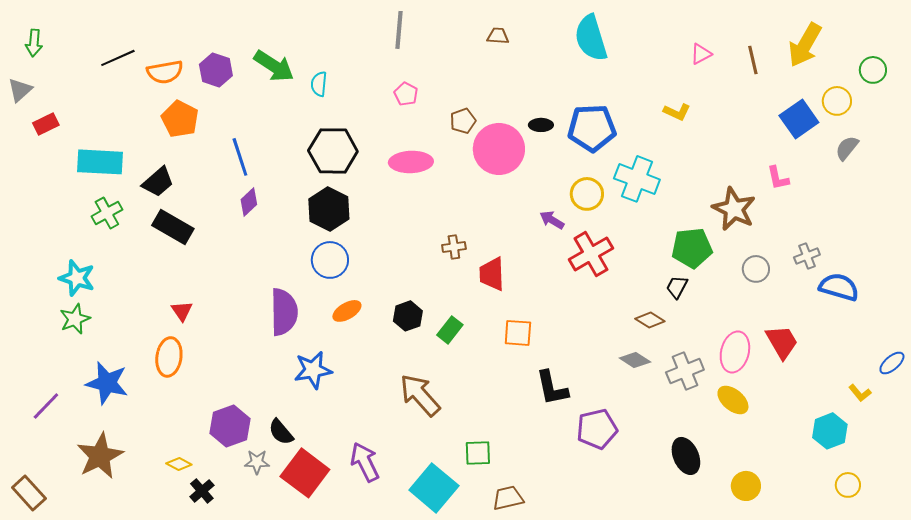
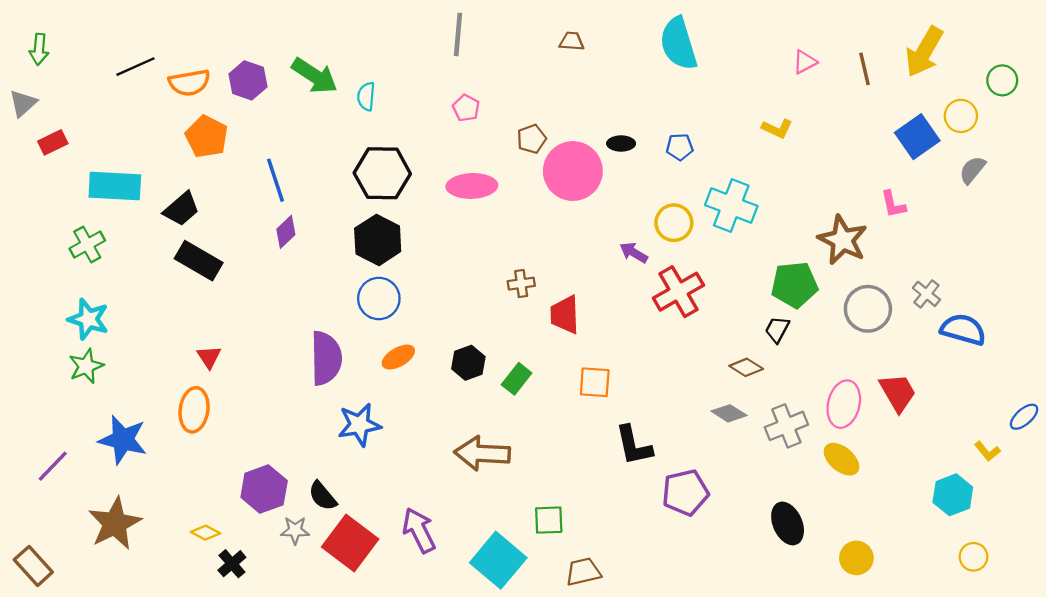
blue pentagon: (592, 128) -> (680, 147), size x0.5
green cross: (107, 213) -> (87, 245), moved
gray cross: (807, 256) -> (926, 294), turned -30
gray circle: (756, 269) -> (868, 309), size x1.5
brown arrow: (420, 395) -> (482, 453), turned -45

